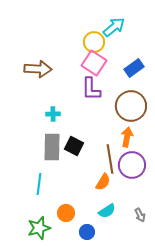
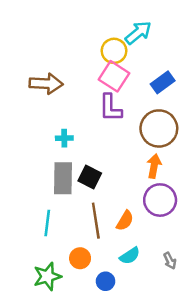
brown line: (110, 159) -> (96, 221), moved

